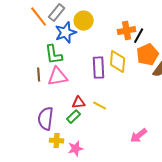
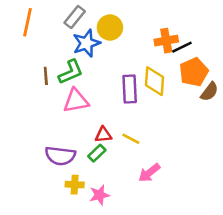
orange line: (39, 17) -> (27, 22), moved, turned 50
black line: (139, 36) -> (182, 47), turned 35
green L-shape: (54, 55) -> (71, 72), turned -105
brown line: (39, 75) -> (46, 76), moved
purple semicircle: (46, 119) -> (60, 156), turned -90
pink arrow: (139, 136) -> (149, 173), moved

